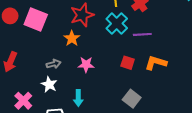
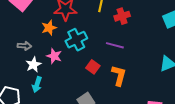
cyan cross: (117, 24) -> (76, 40), moved
orange L-shape: (156, 63) -> (119, 75), turned 70
white star: (49, 84) -> (33, 65), moved

